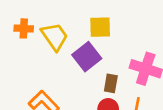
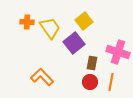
yellow square: (100, 27) -> (84, 21), turned -36

